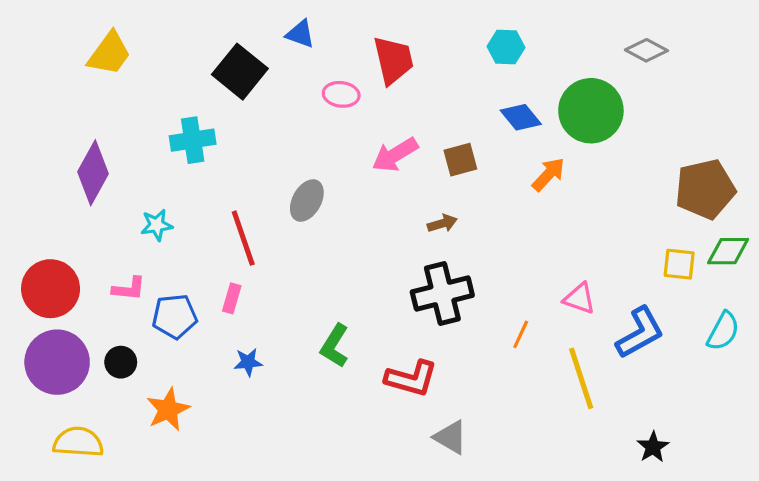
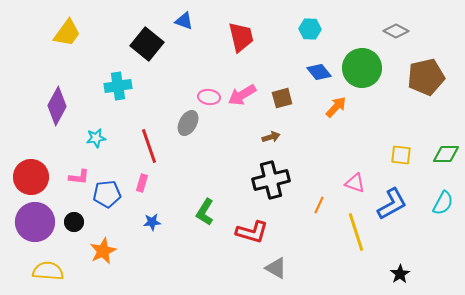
pink ellipse: (341, 94) -> (209, 97), moved
brown pentagon: (705, 189) -> (426, 77), moved
yellow square: (679, 264) -> (401, 155), moved

